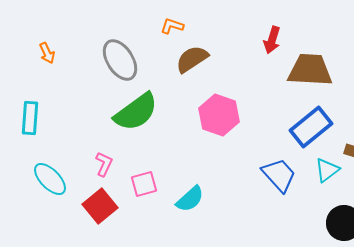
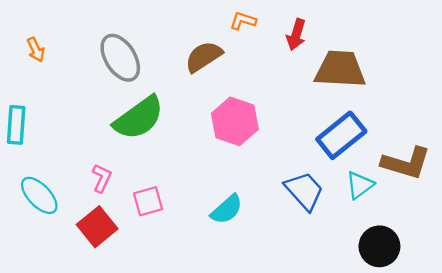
orange L-shape: (172, 26) -> (243, 21), moved
cyan semicircle: (190, 199) -> (227, 209), moved

